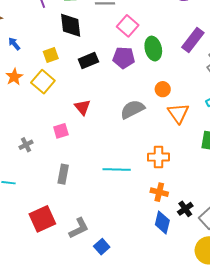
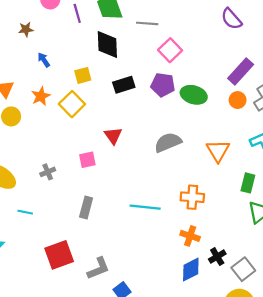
green ellipse: (153, 49) -> (194, 95), moved, turned -65
orange circle: (163, 89) -> (238, 100), moved
blue diamond: (162, 222) -> (191, 269), turned 45

